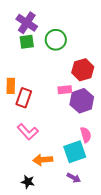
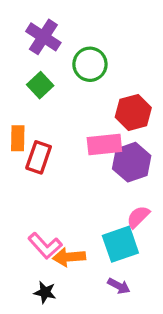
green square: (27, 42) -> (40, 85), moved, turned -35
pink rectangle: (65, 90) -> (104, 145), size x1.5
pink L-shape: (28, 132) -> (45, 246), moved
pink semicircle: (86, 135) -> (138, 217), turned -119

